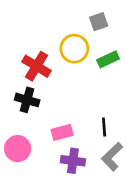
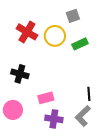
red cross: (36, 66) -> (27, 32), moved
black line: (104, 127) -> (89, 94), moved

